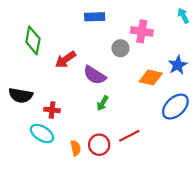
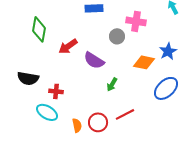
green arrow: (103, 103) -> (112, 84), moved

